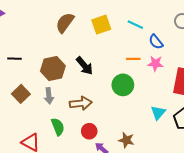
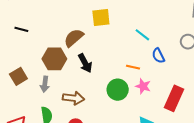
brown semicircle: (65, 23) -> (74, 38), moved
yellow square: (101, 25) -> (101, 18), moved
black line: (15, 59) -> (21, 29), moved
pink star: (155, 63) -> (143, 86), moved

